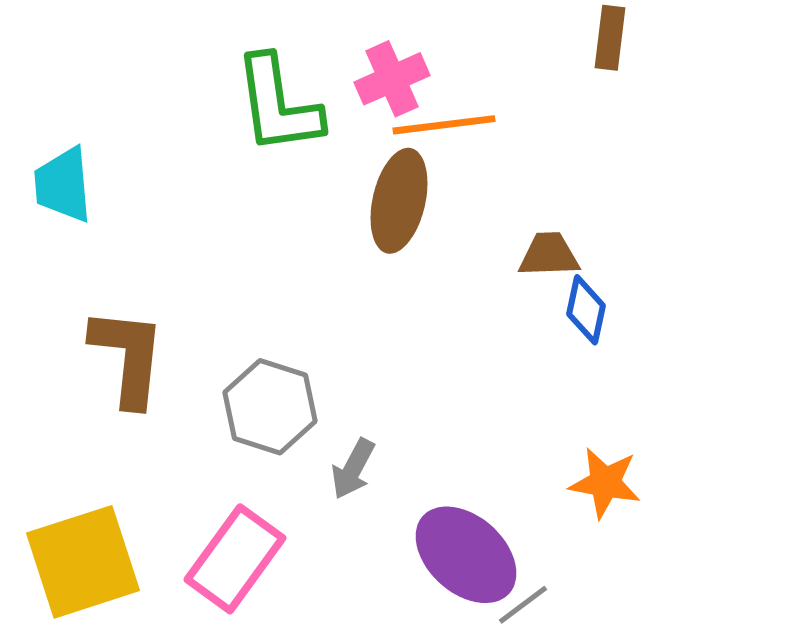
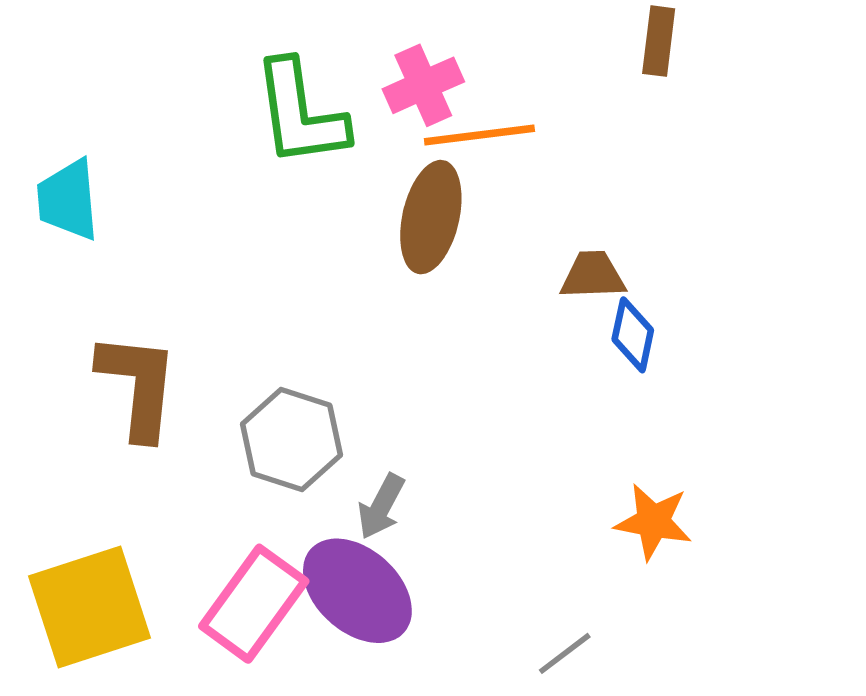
purple ellipse: (466, 555) -> (357, 591), moved

